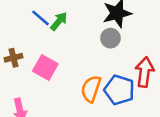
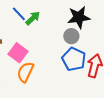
orange semicircle: (91, 89) -> (25, 72), moved
blue pentagon: (119, 90) -> (74, 59), moved

